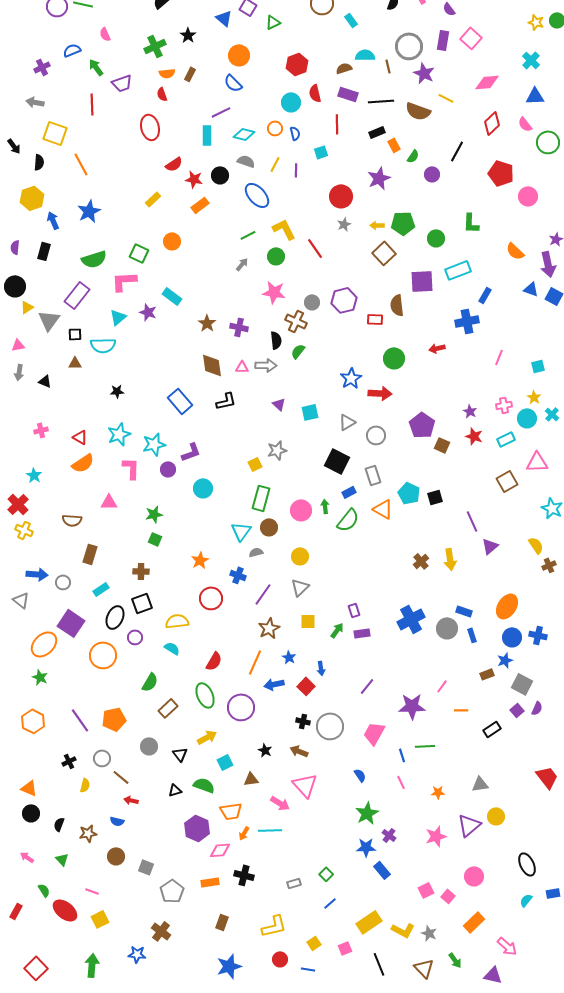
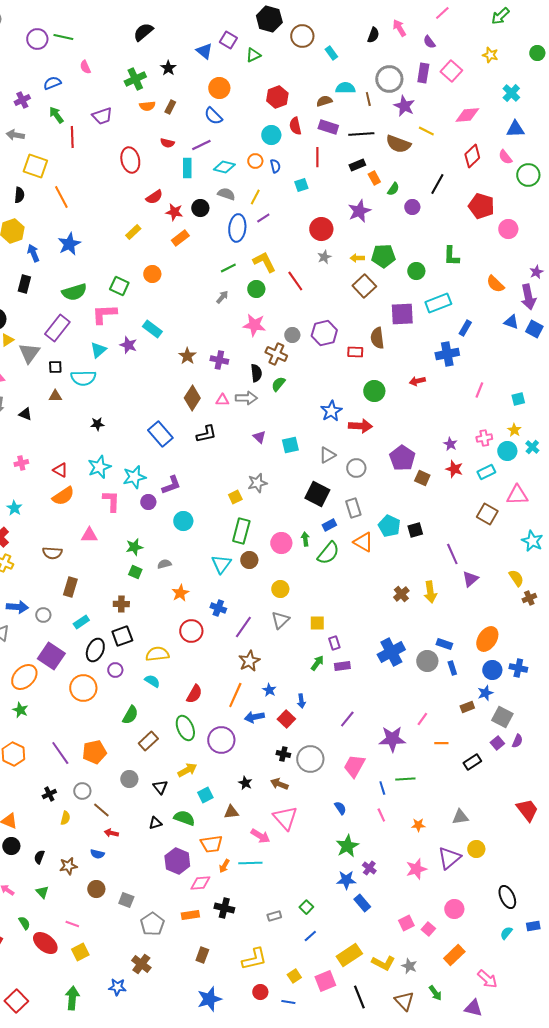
yellow star: (536, 22) -> (490, 55), moved
green arrow: (96, 67) -> (56, 115), moved
red semicircle: (162, 94) -> (167, 143), moved, turned -56
purple line: (296, 170) -> (263, 218), moved, turned 56
blue ellipse: (257, 195) -> (237, 228), turned 48
brown diamond: (212, 365) -> (192, 398), turned 40
brown square: (507, 481) -> (487, 514), turned -30
gray semicircle: (256, 552) -> (164, 564), moved
yellow square: (308, 621) -> (317, 623), moved
pink square: (345, 948) -> (325, 981), size x1.5

